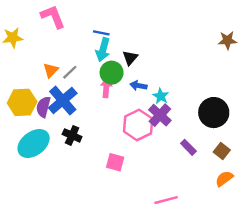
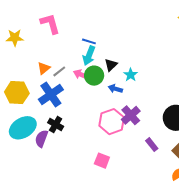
pink arrow: (106, 88) -> (81, 75), moved, turned -77
cyan star: (161, 96) -> (131, 75), moved
purple semicircle: (43, 107) -> (41, 139), moved
pink square: (115, 162) -> (102, 161), moved

